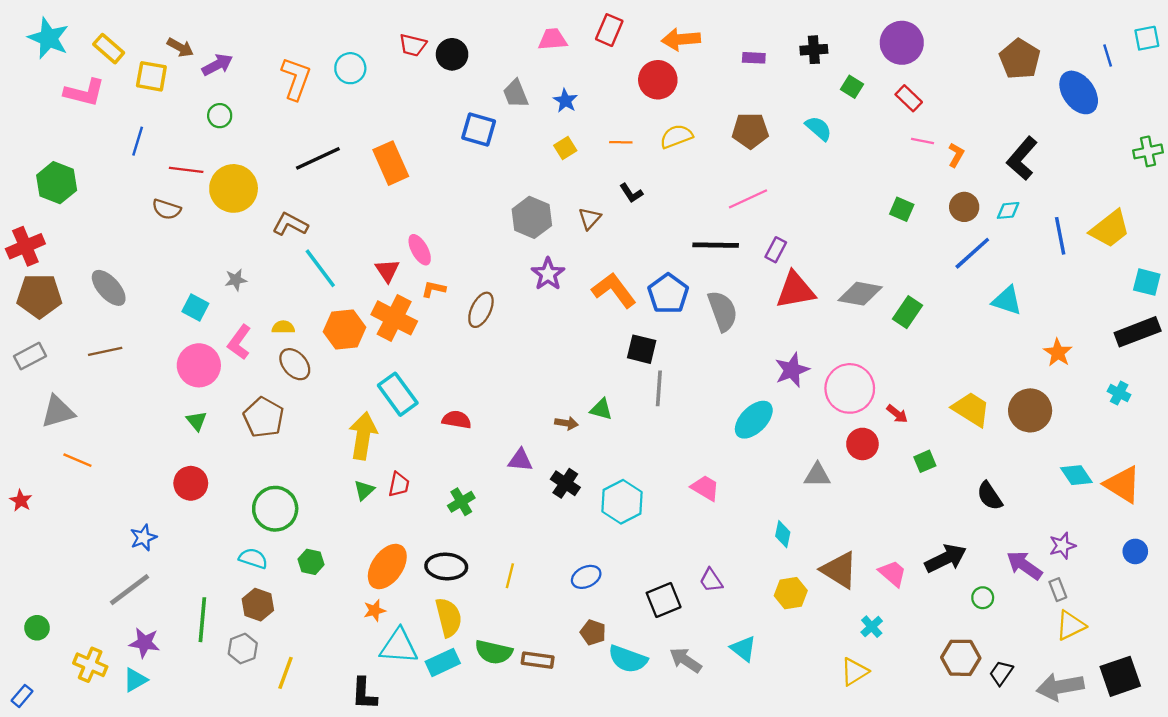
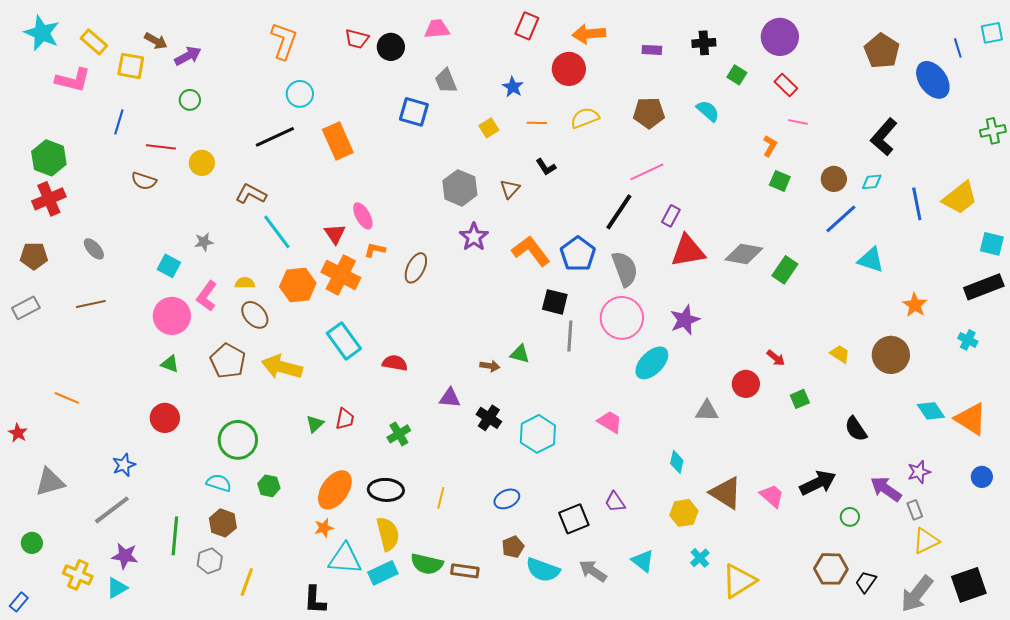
pink trapezoid: (553, 39) -> (437, 29), moved
cyan circle: (350, 68) -> (300, 94), moved
orange L-shape: (296, 79) -> (284, 41), moved
blue star: (565, 101) -> (513, 87), moved
orange L-shape: (956, 155) -> (770, 146), moved
yellow circle: (234, 188) -> (202, 163), size x0.6
black line: (716, 245) -> (619, 212), turned -57
red cross: (25, 246) -> (49, 199), moved
gray ellipse: (109, 288) -> (94, 249), size x0.7
brown pentagon: (39, 296) -> (34, 256), size x0.7
pink circle: (850, 388) -> (622, 318), moved
yellow trapezoid: (971, 409) -> (840, 354), size x0.6
gray triangle: (58, 412) -> (50, 482), moved
green triangle: (197, 421) -> (170, 364), turned -30
yellow arrow: (363, 436) -> (282, 367), moved, turned -84
cyan cross: (872, 627) -> (700, 558), moved
brown pentagon: (593, 632) -> (513, 547), turned 30
yellow triangle: (854, 672) -> (739, 581), size x1.4
gray arrow: (1060, 687) -> (917, 594), turned -42

